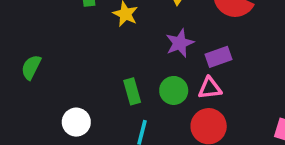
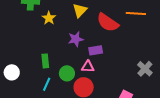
green circle: (174, 90) -> (67, 73), moved

